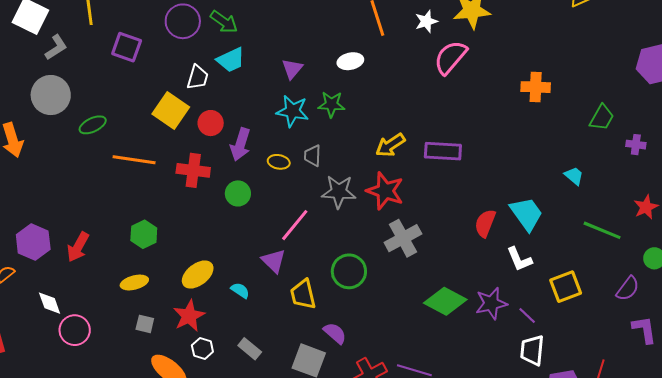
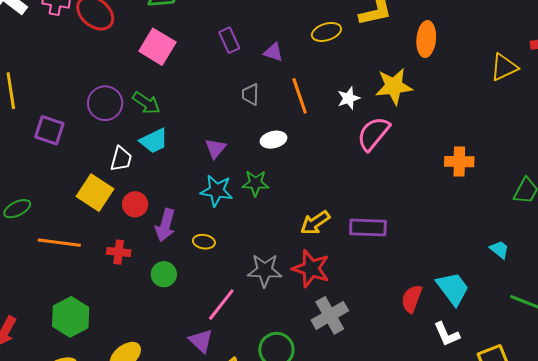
gray trapezoid: (313, 156) -> (250, 94), moved
red cross: (193, 170) -> (119, 252), size x0.7
green hexagon: (144, 234) -> (71, 317), size x1.4

